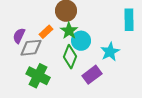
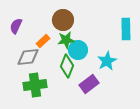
green star: (69, 31) -> (66, 40), turned 30
purple semicircle: (19, 36) -> (16, 26), moved
green cross: (38, 76) -> (35, 85), turned -35

